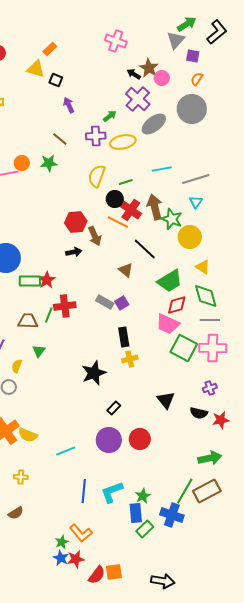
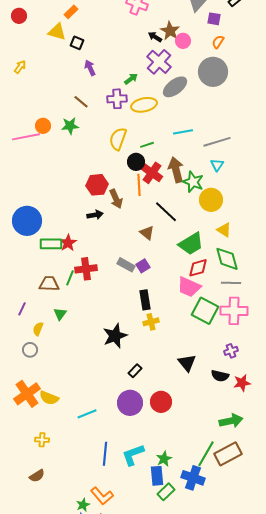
orange line: (118, 222) -> (139, 185), turned 60

